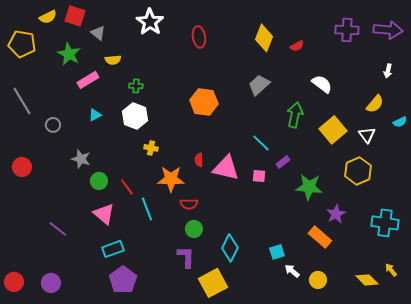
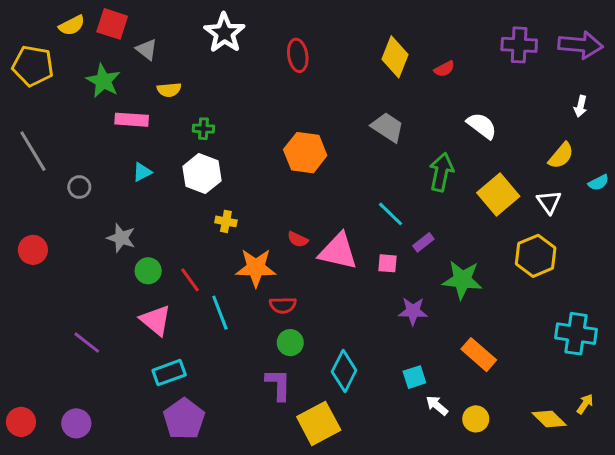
pink rectangle: (88, 80) -> (132, 120), turned 35
gray trapezoid: (259, 85) -> (387, 127), turned 75
red semicircle: (199, 160) -> (298, 239), turned -64
purple star: (336, 214) -> (413, 311), moved, turned 30
yellow arrow: (391, 270) -> (585, 404), turned 72

